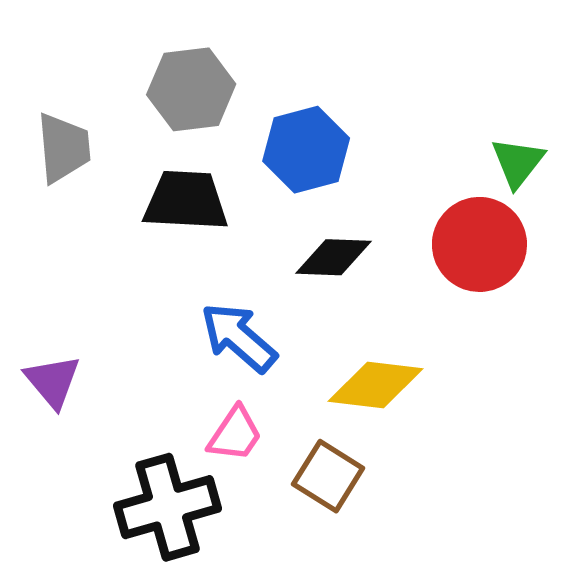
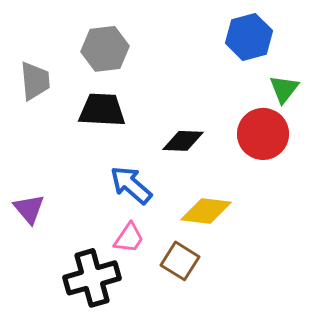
blue hexagon: (306, 150) -> (249, 37), moved

